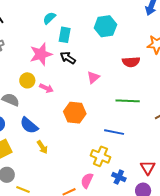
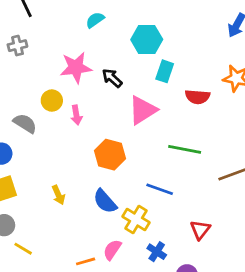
cyan hexagon: (105, 26) -> (147, 40), moved
cyan rectangle: (65, 35) -> (165, 71), moved
pink triangle: (93, 77) -> (143, 110), size x1.6
pink arrow: (46, 88) -> (76, 115), turned 48
blue semicircle: (29, 125) -> (105, 201), moved
red triangle: (148, 168) -> (200, 230), moved

